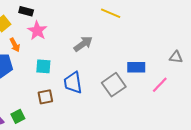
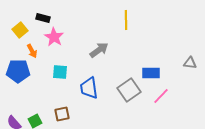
yellow line: (111, 13) -> (126, 20), turned 66
pink line: (160, 85) -> (161, 96), moved
brown square: (45, 97) -> (62, 114), moved

